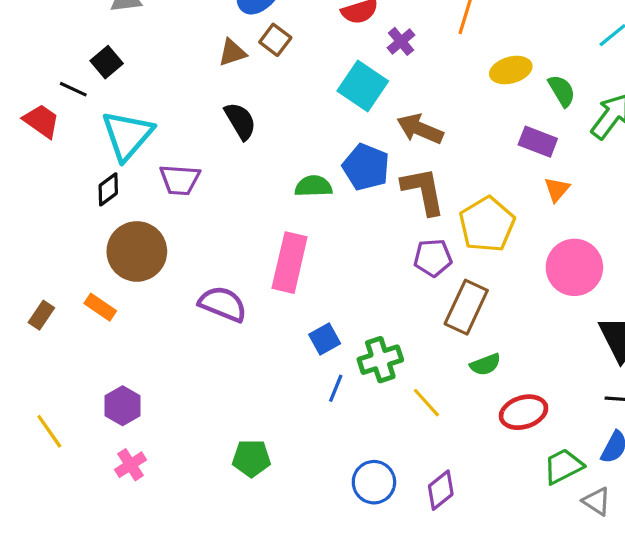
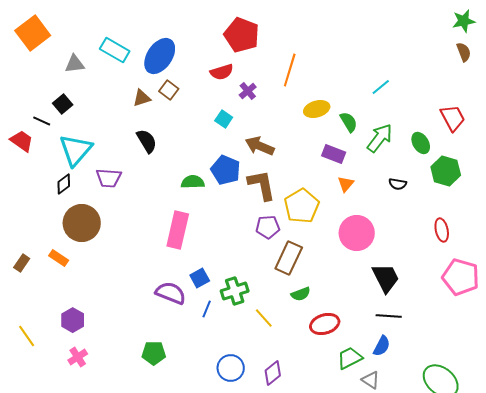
cyan square: (363, 86) -> (224, 119), size x0.6
purple semicircle: (223, 304) -> (171, 293), moved

